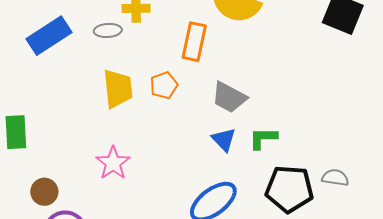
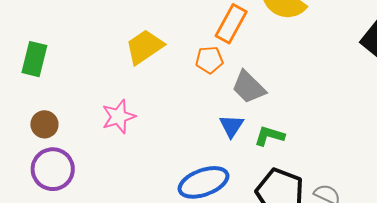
orange pentagon: (164, 85) -> (209, 60), moved
yellow trapezoid: (118, 89) -> (145, 47), turned -135

